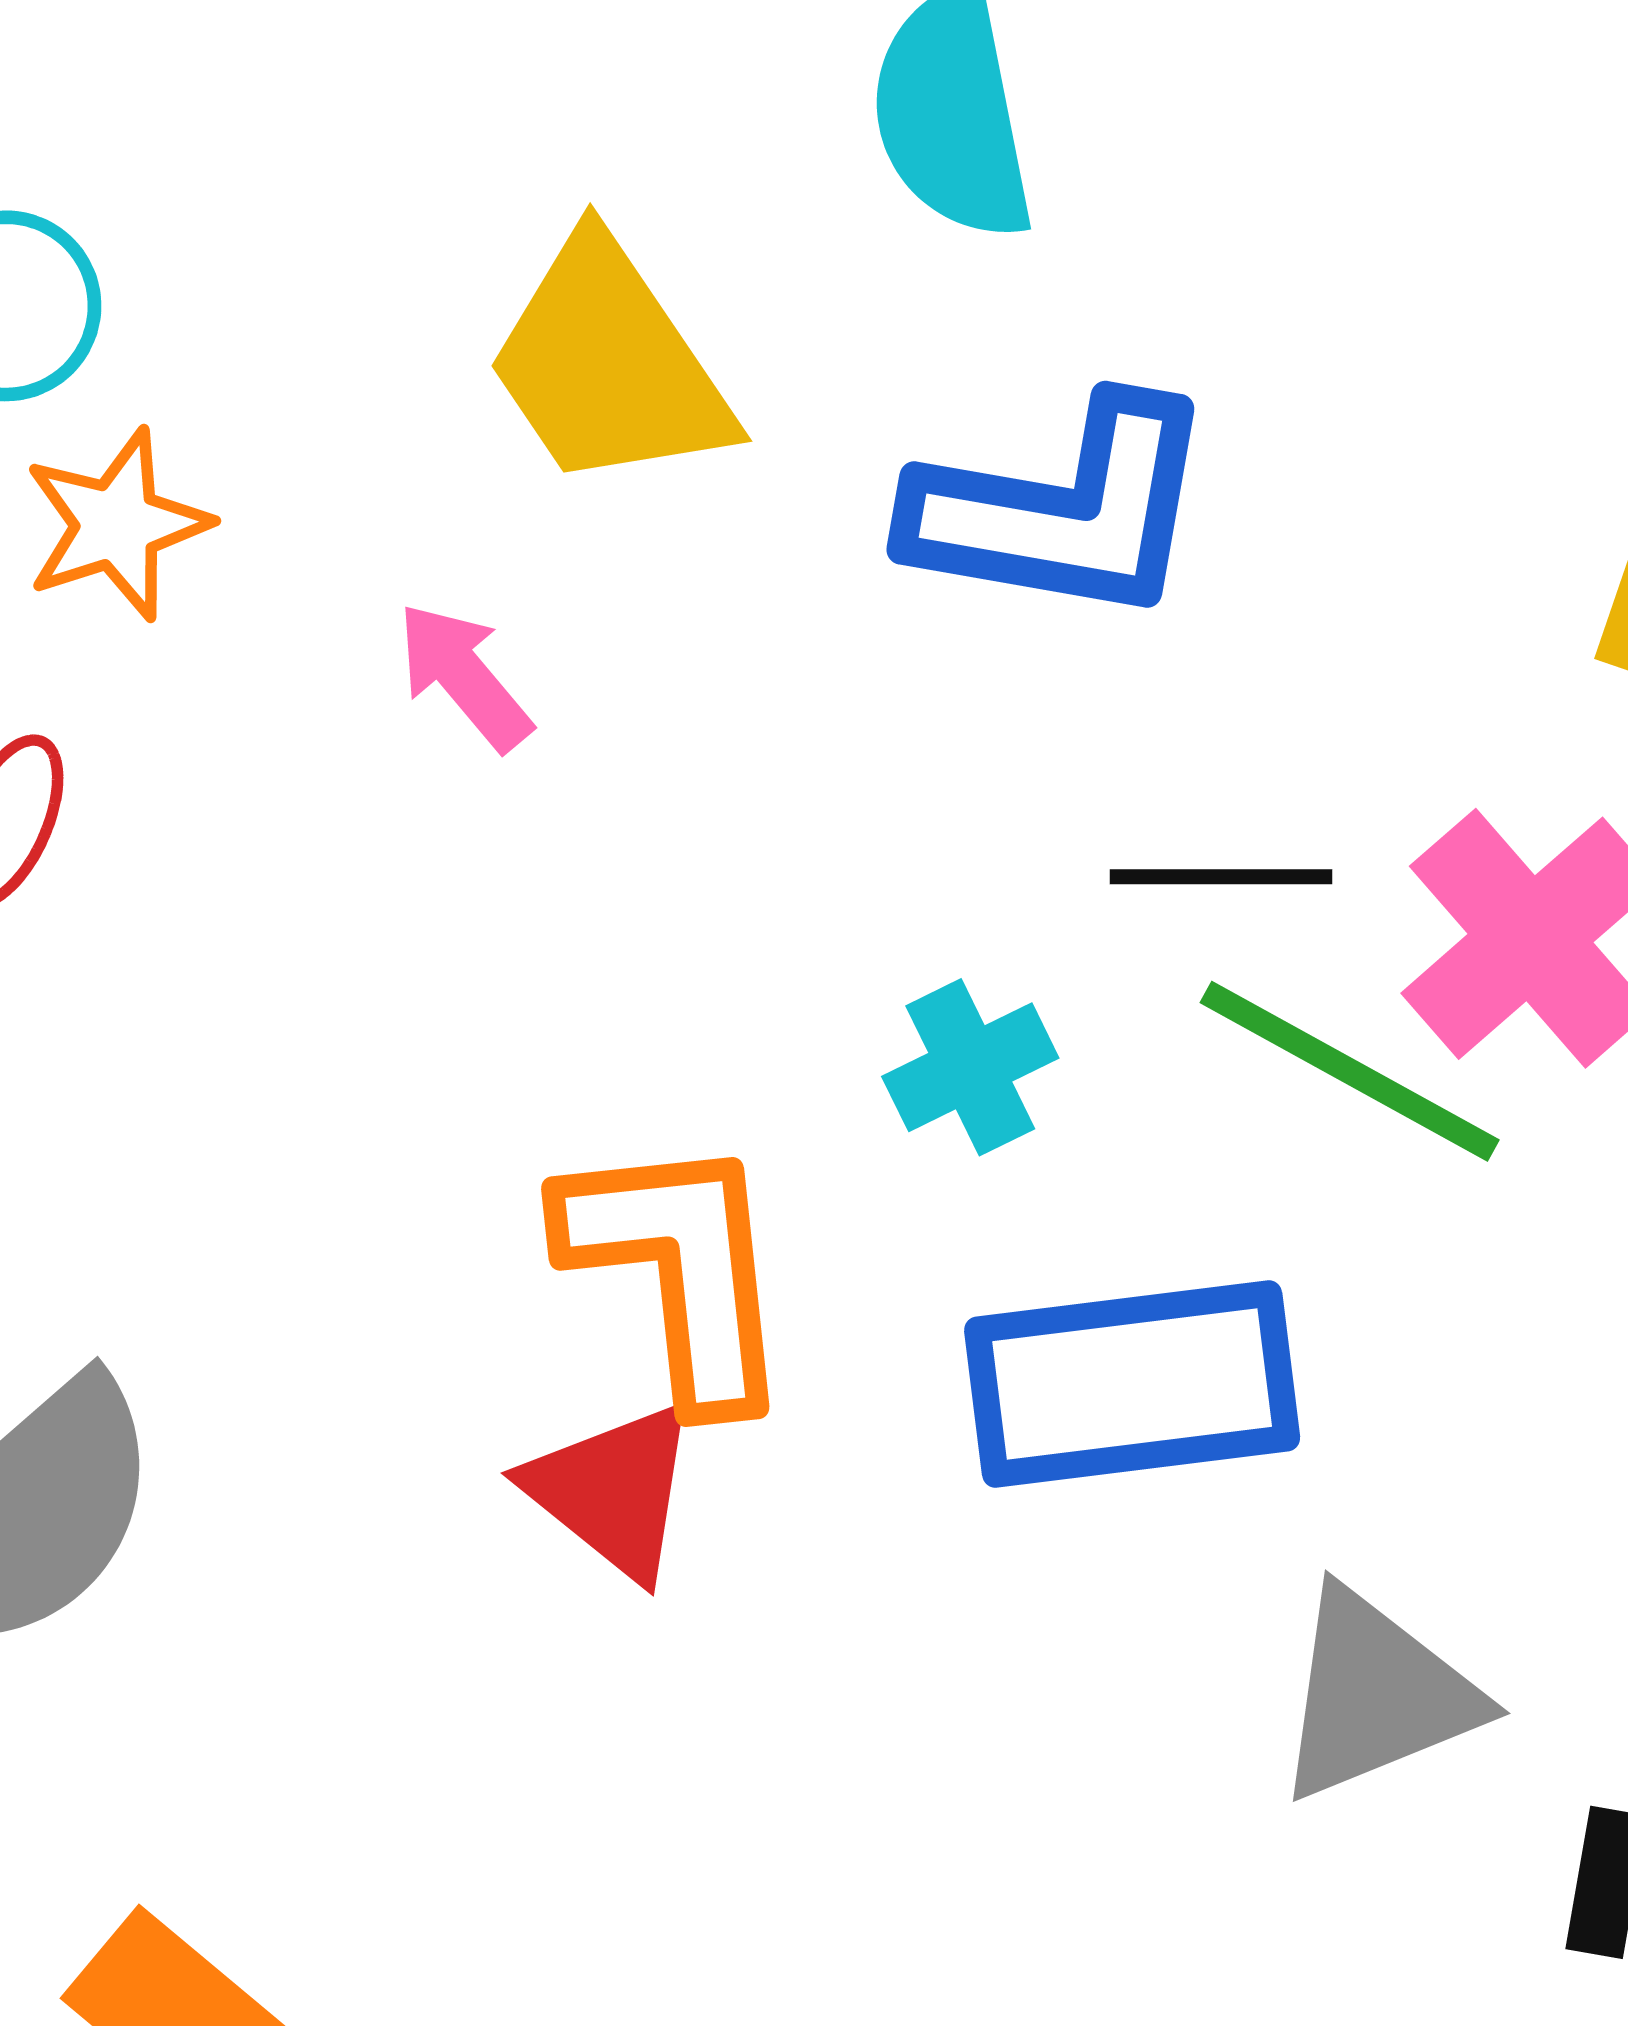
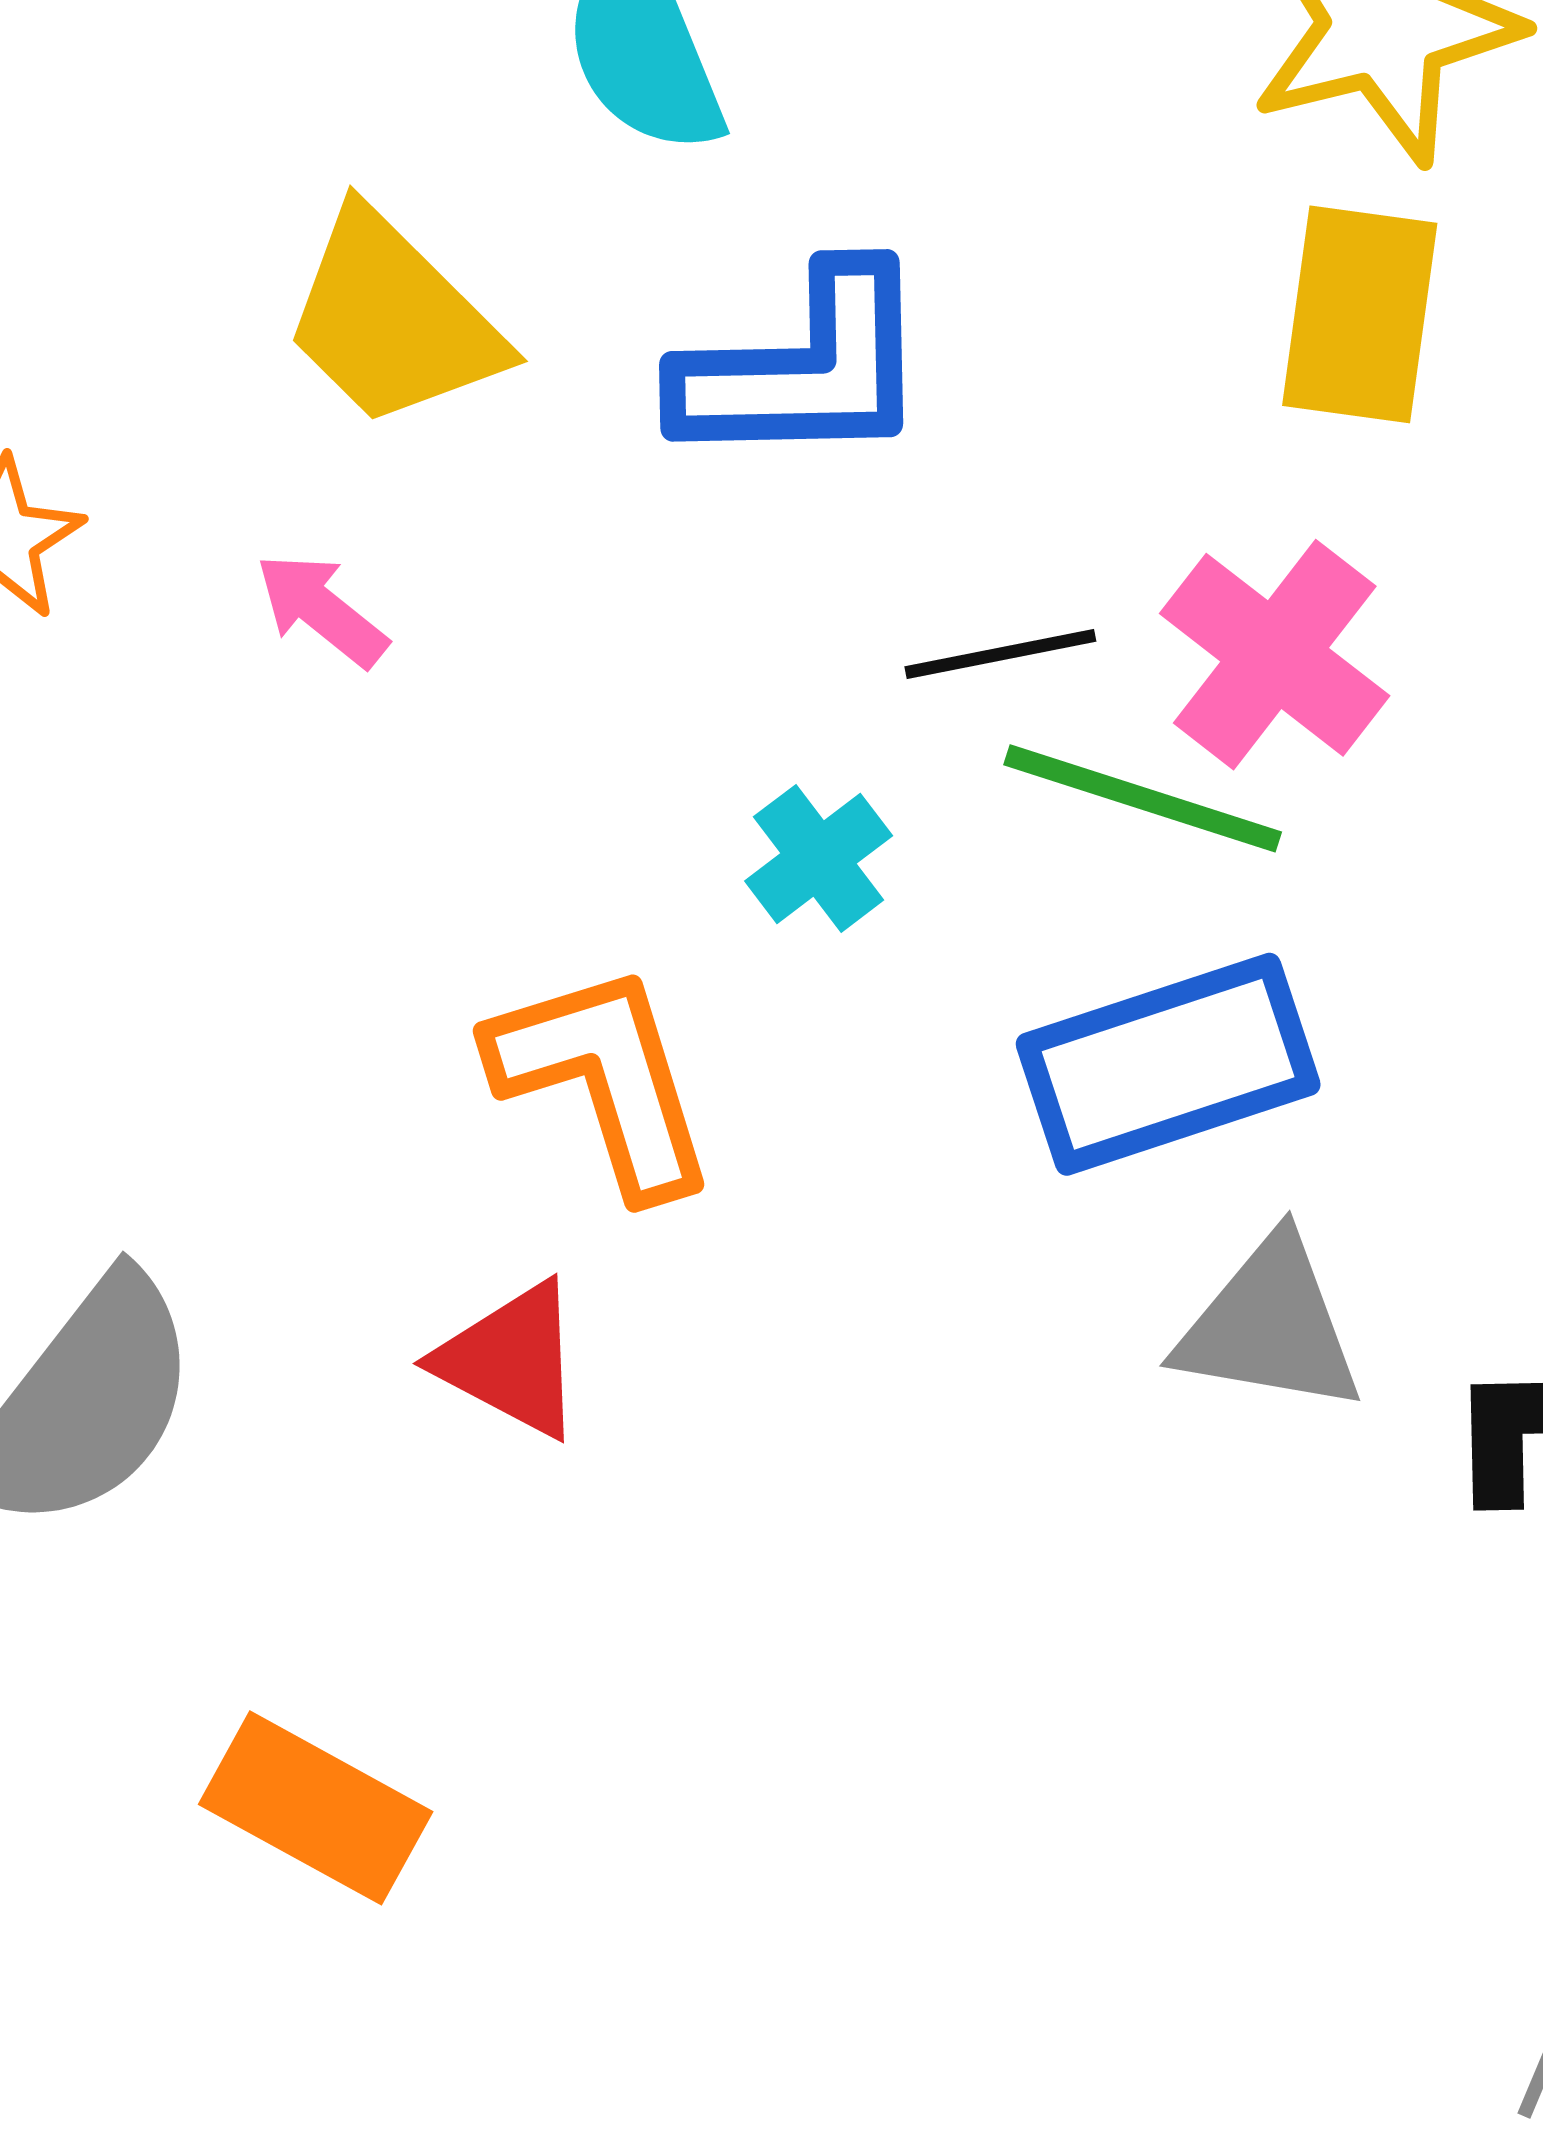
blue rectangle: (1132, 1384) -> (1168, 1064), moved
red triangle: (613, 1491) -> (511, 1360), moved
gray triangle: (1376, 1695) -> (1270, 1326), turned 43

